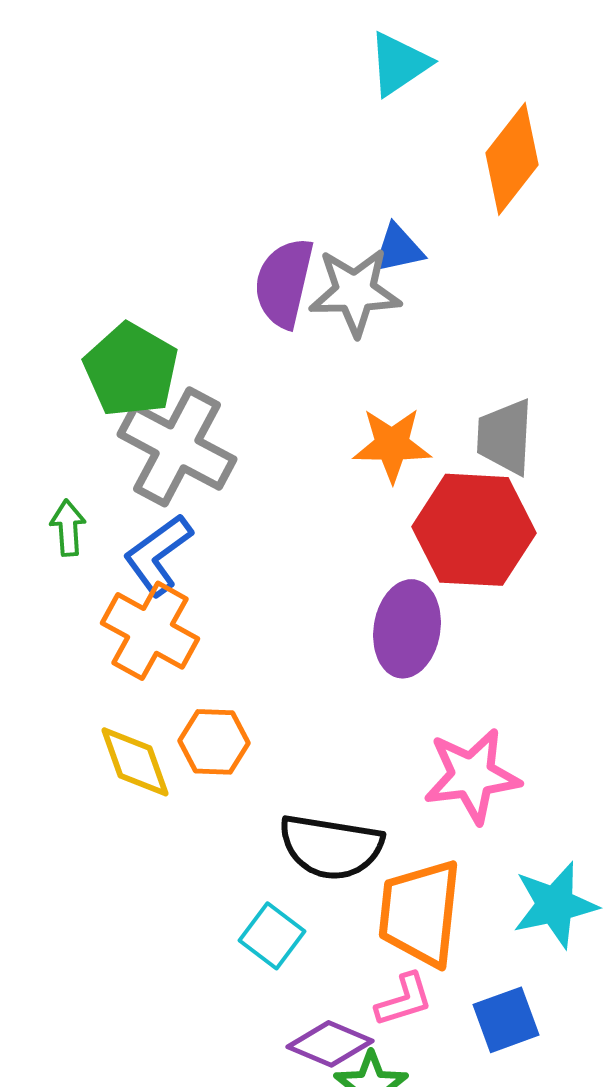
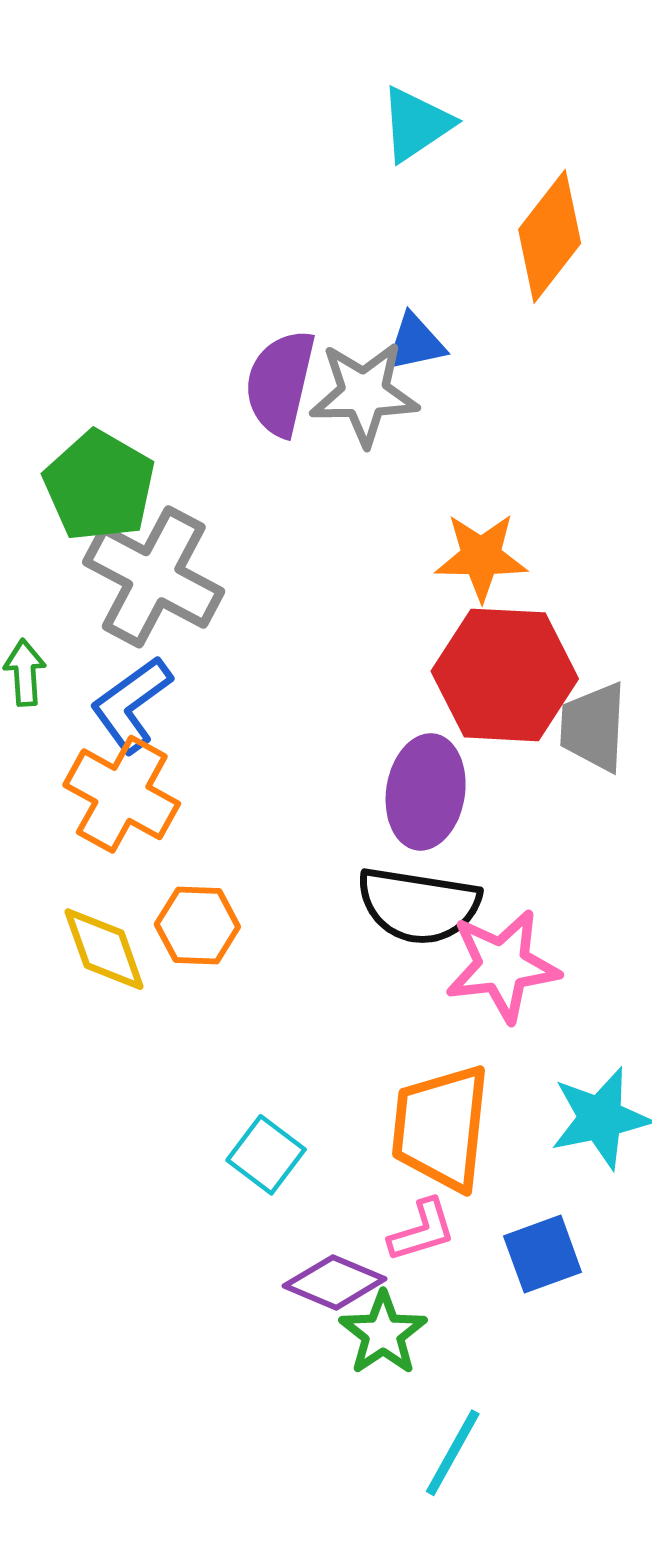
gray trapezoid: (505, 437) -> (593, 727), moved
orange star: (392, 445) -> (481, 557), moved
black semicircle: (331, 847) -> (418, 905), moved

